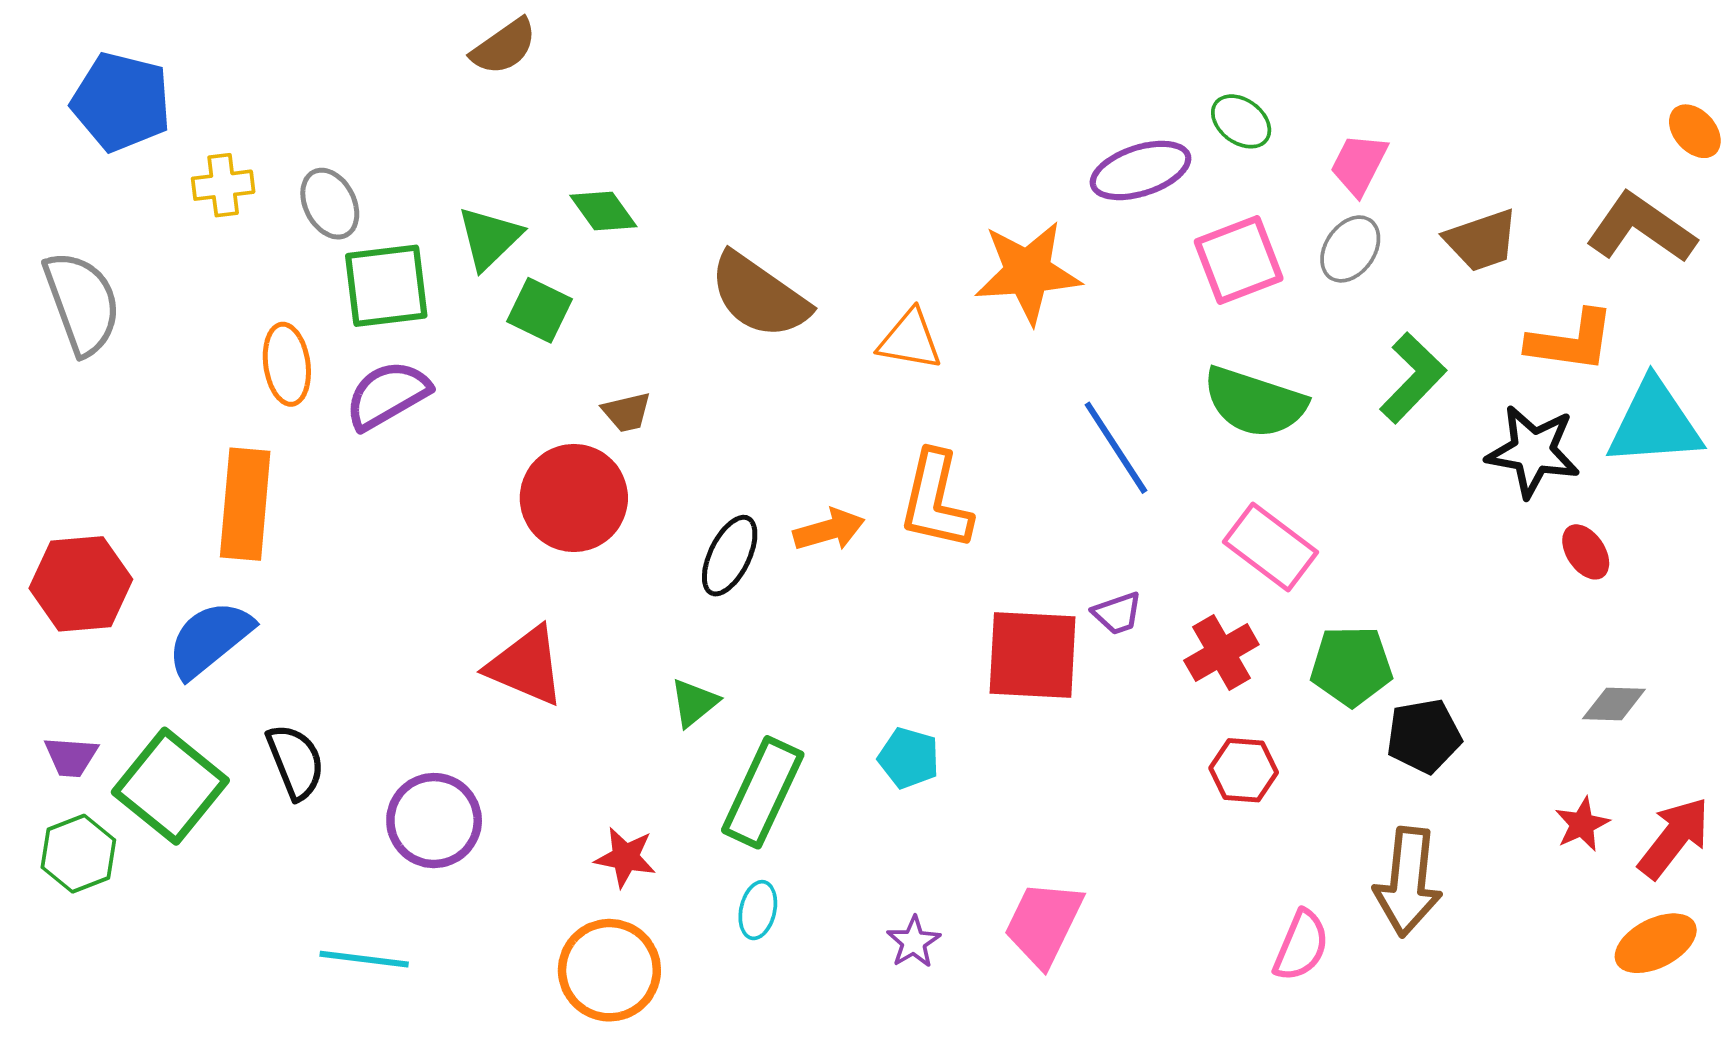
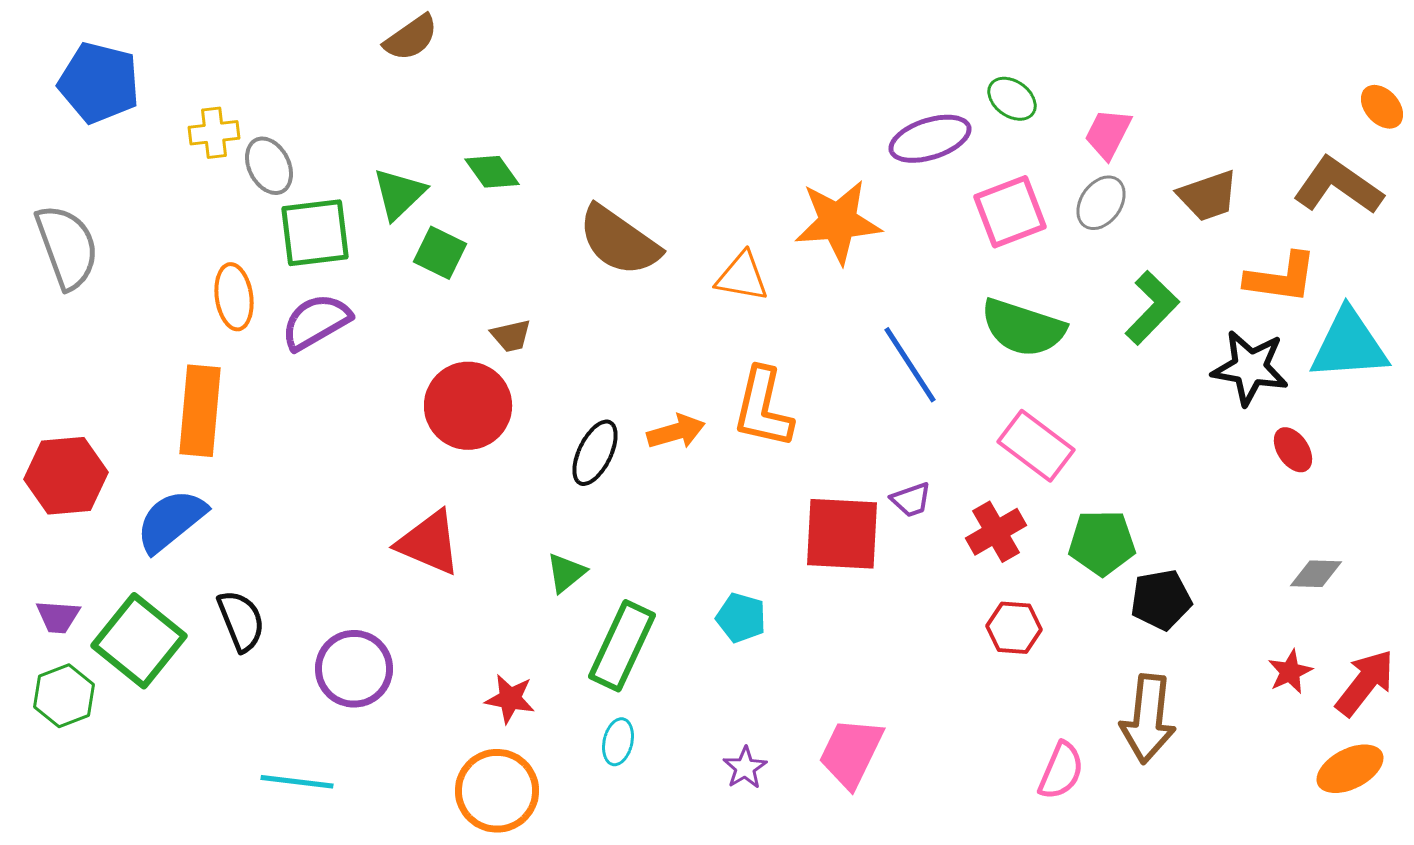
yellow cross: (223, 185) -> (214, 133), moved

